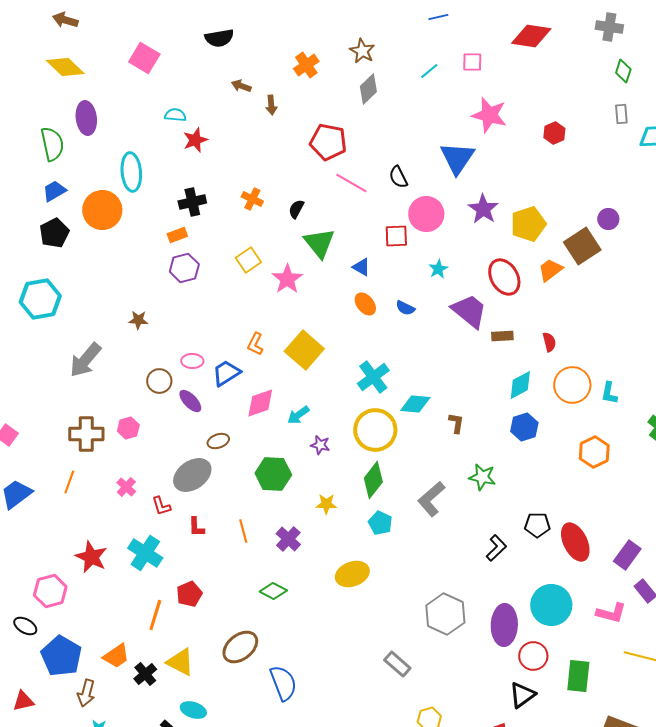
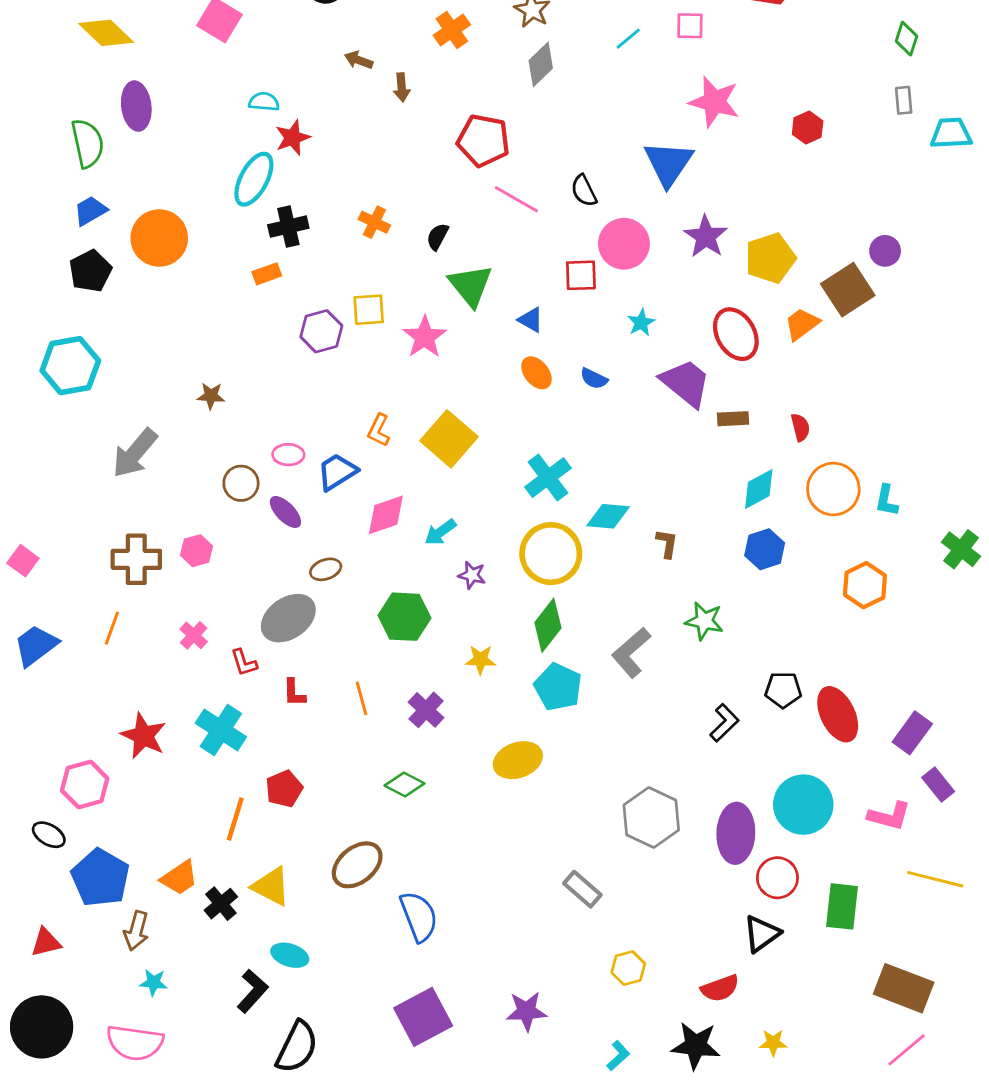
cyan ellipse: (131, 172) -> (254, 179), moved, turned 33
yellow square: (248, 260) -> (369, 310), turned 30
purple hexagon: (184, 268) -> (321, 331), moved
cyan pentagon: (380, 523) -> (558, 687), size x1.4

